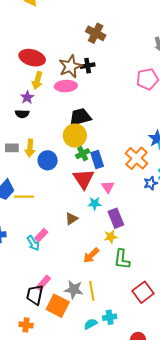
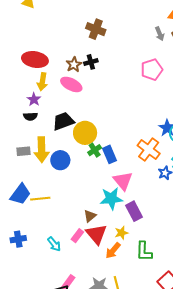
brown star: (70, 66) -> (74, 65), size x0.7
pink ellipse: (66, 86) -> (71, 84), turned 35
black trapezoid: (80, 117) -> (63, 121), moved
yellow arrow: (30, 148) -> (42, 150), size x1.4
red triangle: (84, 179) -> (96, 234), moved
pink triangle: (108, 187) -> (123, 181), size x1.5
cyan star: (95, 203) -> (111, 199), size x1.6
pink rectangle: (41, 235) -> (77, 236), moved
yellow star: (111, 237) -> (121, 233), moved

